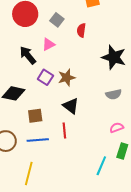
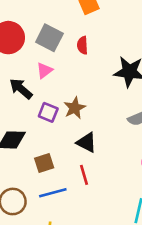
gray square: (57, 20) -> (49, 38), size x1.5

